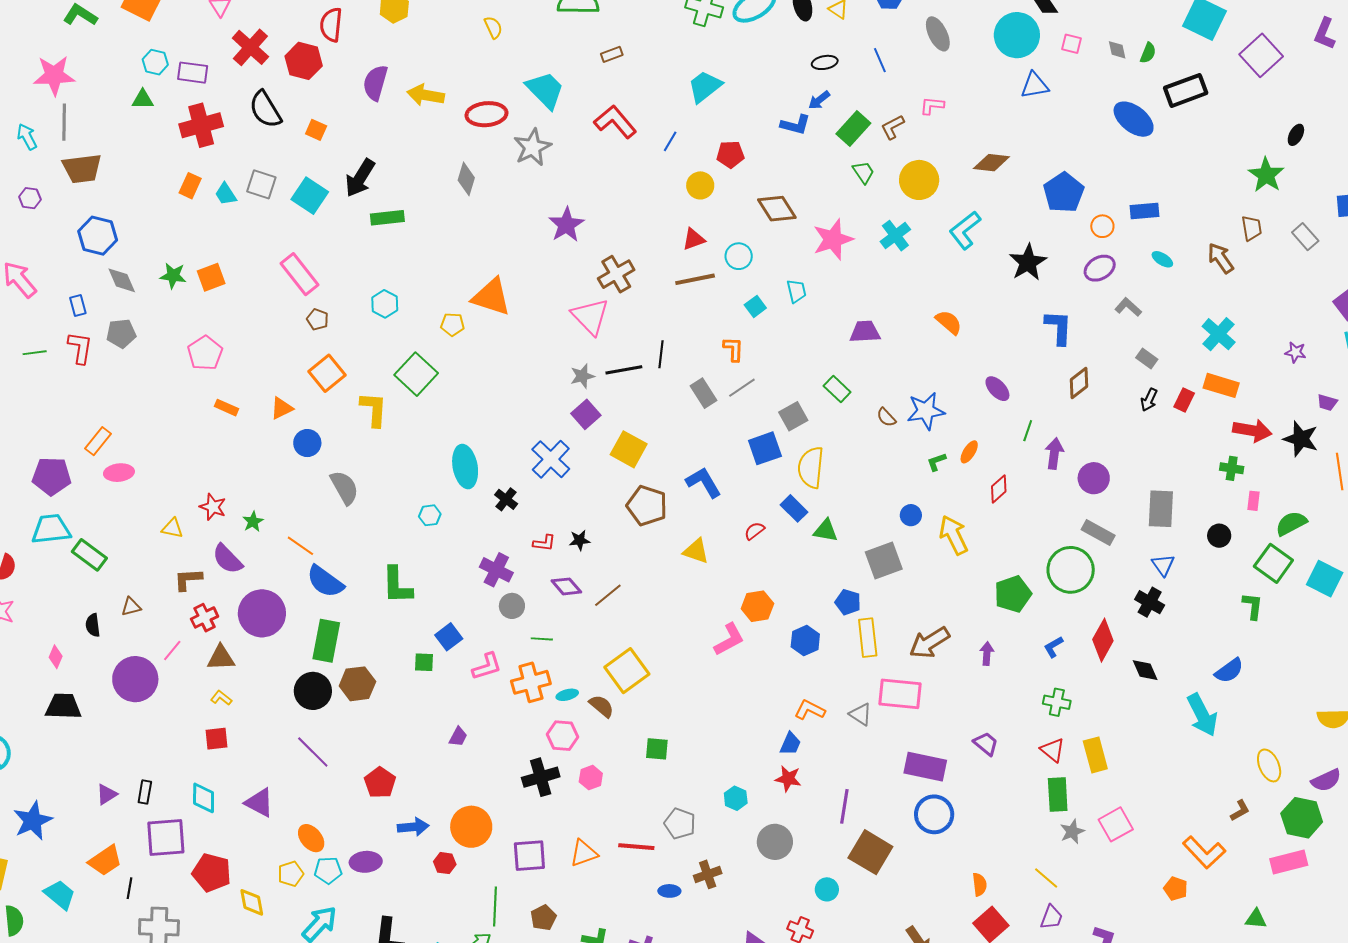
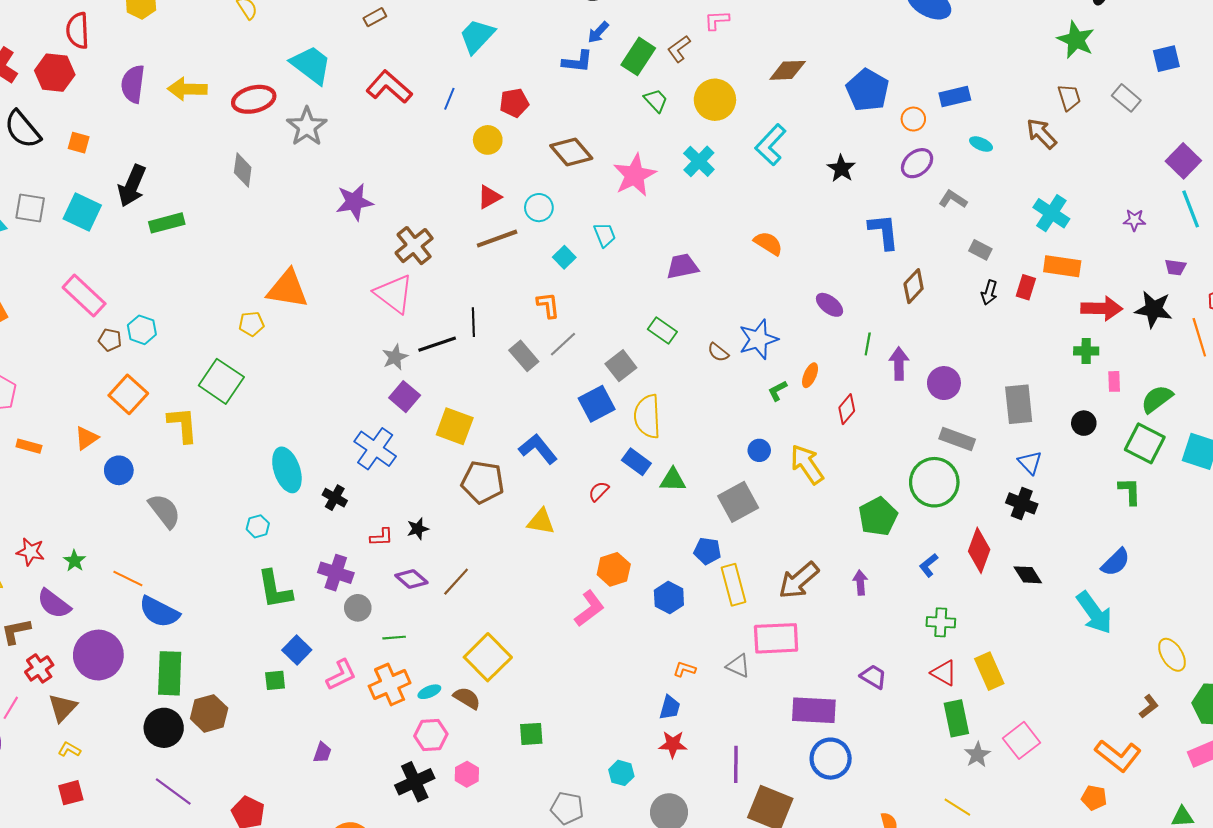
purple star: (566, 225) -> (354, 202), turned 30
black star: (1028, 262) -> (841, 168), size x0.7
cyan hexagon: (385, 304) -> (142, 330), moved
green L-shape: (397, 585) -> (275, 589), moved
brown triangle: (221, 658) -> (63, 708), turned -36
orange L-shape: (810, 710) -> (685, 669), size x0.7

